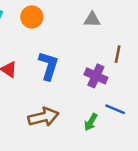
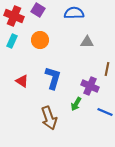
brown arrow: (43, 117) -> (49, 118), turned 85
green arrow: (91, 122) -> (76, 104), moved

